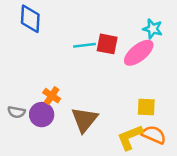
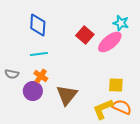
blue diamond: (30, 19) -> (38, 25), moved
red square: (107, 44) -> (85, 35), turned 30
cyan line: (84, 45) -> (39, 54), moved
gray semicircle: (16, 112) -> (12, 74), moved

